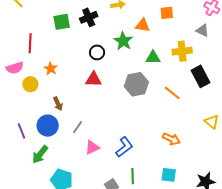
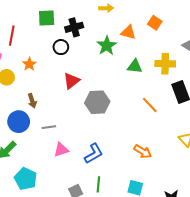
orange square: (167, 13) -> (155, 23), turned 32
black cross: (89, 17) -> (74, 27), moved
black circle: (97, 52) -> (61, 47), moved
red triangle: (93, 79) -> (71, 81), turned -48
gray hexagon: (136, 84) -> (97, 102), moved
gray line: (78, 127) -> (49, 127), turned 40

